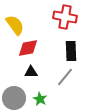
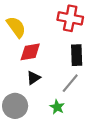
black triangle: (31, 72) -> (33, 78), turned -32
green star: (40, 99) -> (57, 107), moved

